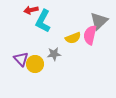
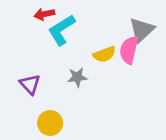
cyan L-shape: (43, 21) -> (62, 30), turned 30
yellow circle: (35, 64) -> (50, 123), moved

